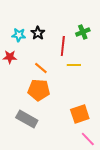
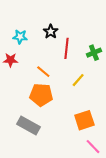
green cross: (83, 32) -> (94, 53), moved
black star: (38, 33) -> (51, 31), moved
yellow line: (74, 65) -> (78, 80), moved, turned -48

